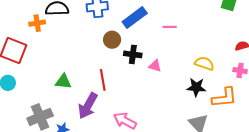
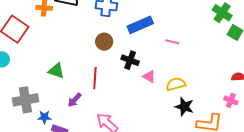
brown circle: (112, 40) -> (104, 42), moved
yellow semicircle: (204, 63) -> (176, 84), moved, turned -48
purple arrow: (88, 106) -> (75, 100), size x0.6

